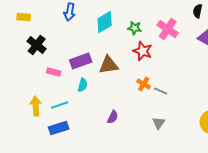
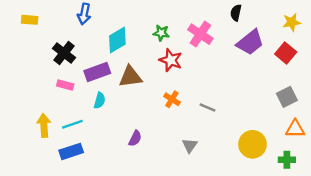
cyan diamond: (105, 22) -> (117, 40), moved
black cross: (37, 45) -> (64, 53), moved
gray line: (161, 91) -> (207, 108), moved

